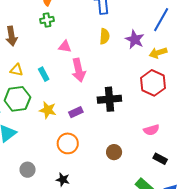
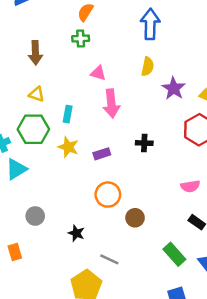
purple star: (135, 39) -> (174, 88), moved
cyan rectangle: (44, 74) -> (68, 114), moved, turned 32
black cross: (109, 99) -> (144, 143), size x0.6
orange circle: (68, 143) -> (108, 195), moved
brown circle: (114, 152) -> (135, 218), moved

